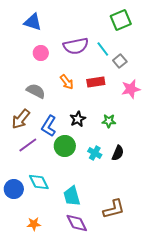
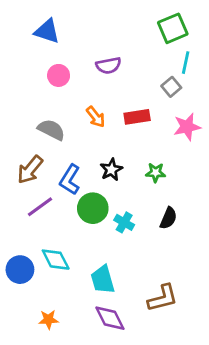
purple semicircle: (76, 46) -> (108, 65), size x0.7
cyan line: (103, 49) -> (186, 63), moved, turned 49
cyan cross: (95, 153) -> (124, 222), moved

